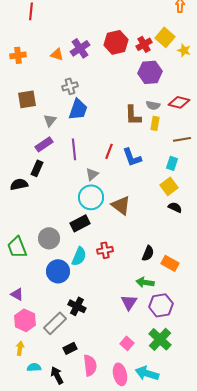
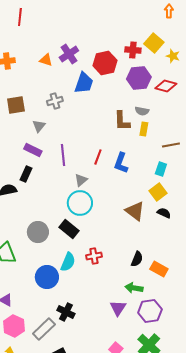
red hexagon: (116, 42) -> (105, 63), moved
red cross: (144, 44) -> (133, 50), turned 35
gray cross: (70, 86) -> (55, 101), moved
red diamond: (179, 102) -> (166, 86), moved
blue trapezoid: (78, 109) -> (84, 83), moved
purple rectangle: (44, 144) -> (33, 150), turned 60
blue L-shape: (132, 157) -> (121, 163), turned 40
brown triangle: (121, 205) -> (135, 211), moved
black rectangle: (80, 223) -> (69, 229), turned 66
gray circle: (49, 238) -> (38, 232), moved

